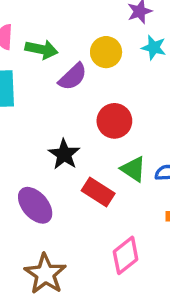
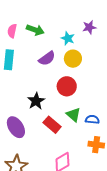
cyan star: (154, 47) -> (68, 38), moved
green arrow: (42, 49) -> (35, 30), moved
yellow circle: (106, 52) -> (73, 59), moved

